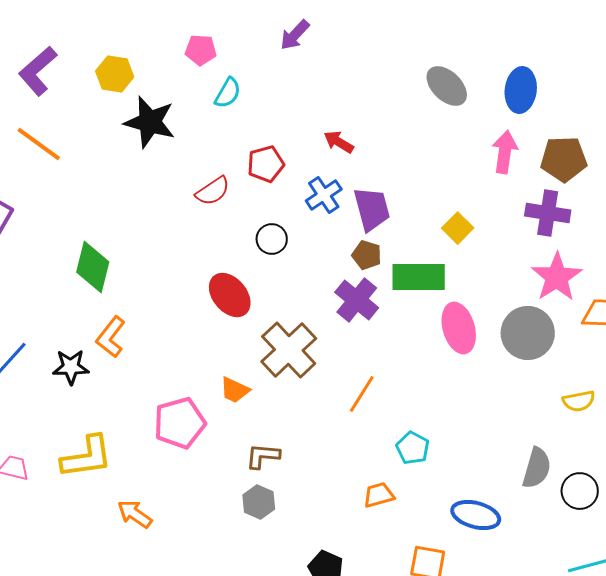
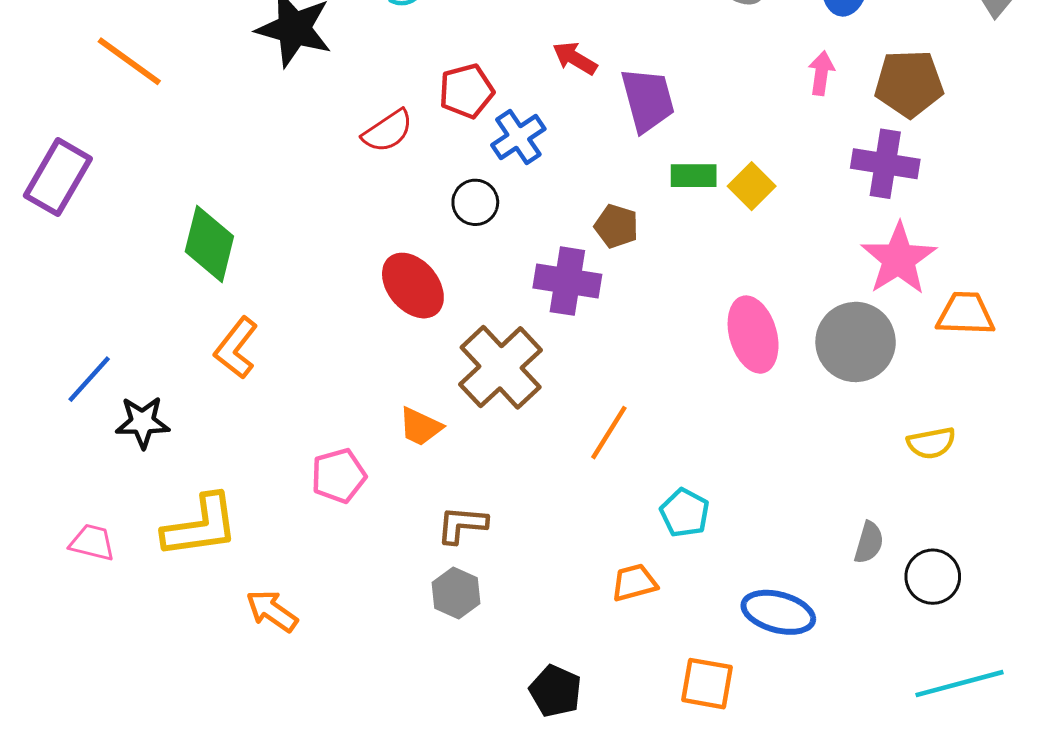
pink arrow: (505, 152) -> (821, 73), size x0.7
blue cross: (324, 195) -> (518, 137), moved
purple trapezoid: (372, 209) -> (648, 100), moved
green rectangle: (419, 277) -> (694, 176), moved, size x0.6
purple cross: (357, 300) -> (567, 281), moved, turned -30
black star: (71, 367) -> (143, 422), moved
pink pentagon: (180, 423) -> (339, 476), size x0.7
gray semicircle: (537, 468) -> (869, 542), size x0.7

